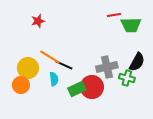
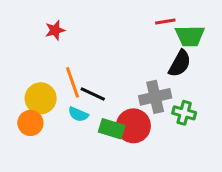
orange line: (50, 57) -> (72, 82), turned 40
black semicircle: (137, 62) -> (180, 64), moved
cyan semicircle: (54, 79) -> (78, 114), turned 120
green rectangle: (77, 89) -> (112, 129), turned 42

